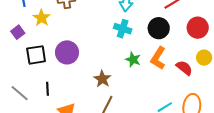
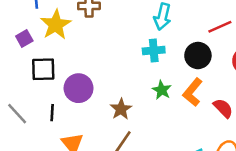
yellow star: (42, 18) -> (56, 25), size x1.4
cyan cross: (123, 29) -> (154, 51), turned -30
purple circle: (67, 52) -> (79, 88), moved

